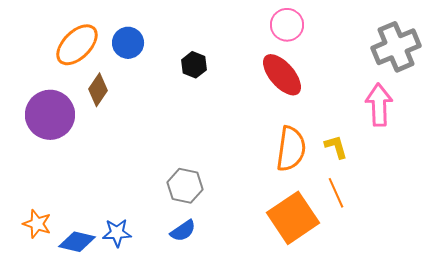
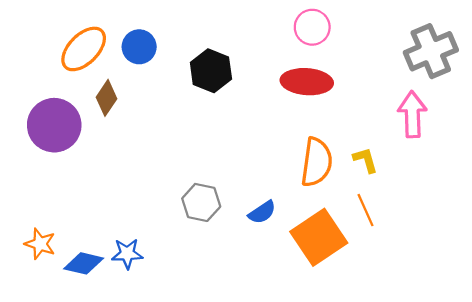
black hexagon: (194, 65) -> (211, 71), size x1.5
red ellipse: (282, 75) -> (307, 82), turned -45
blue semicircle: (183, 231) -> (262, 212), moved

